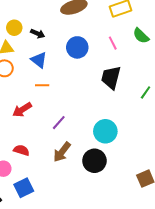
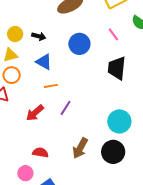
purple line: (59, 123) -> (66, 108), moved

